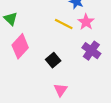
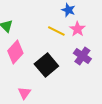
black square: (53, 60) -> (46, 65), size x1.6
pink triangle: (61, 90) -> (24, 93), moved

